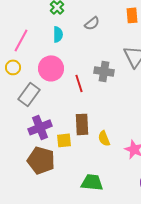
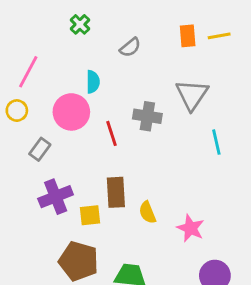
cyan semicircle: (58, 34) -> (93, 82), moved
gray rectangle: (29, 94) -> (40, 149), size x0.7
brown pentagon: (41, 160) -> (79, 261), moved

